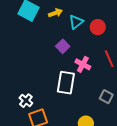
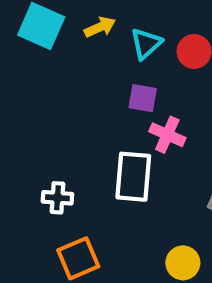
purple square: (63, 46) -> (143, 98), moved, turned -32
white cross: (26, 101) -> (57, 198), moved, turned -32

